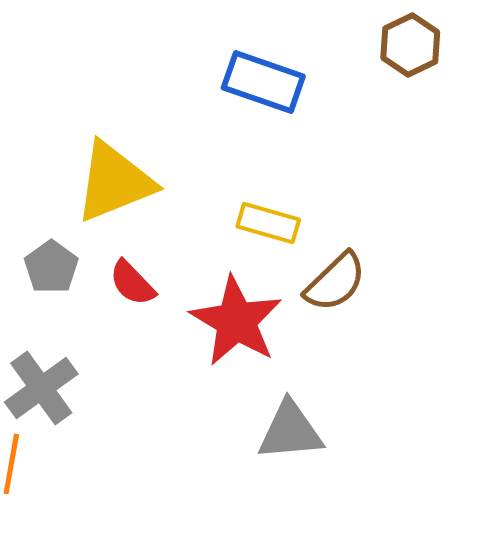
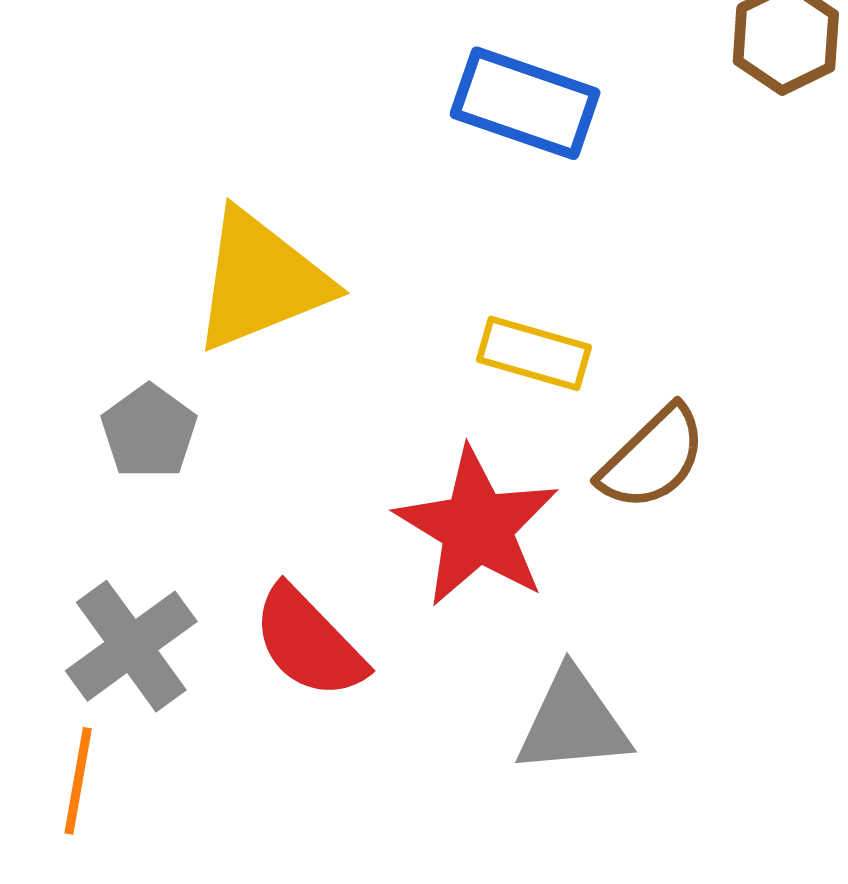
red semicircle: (132, 283) -> (309, 643), moved, size x1.4

